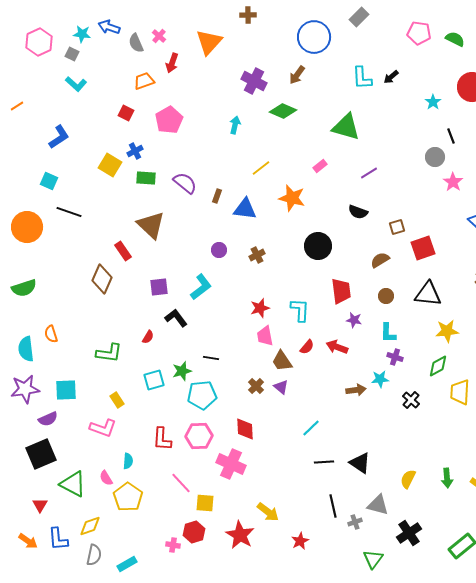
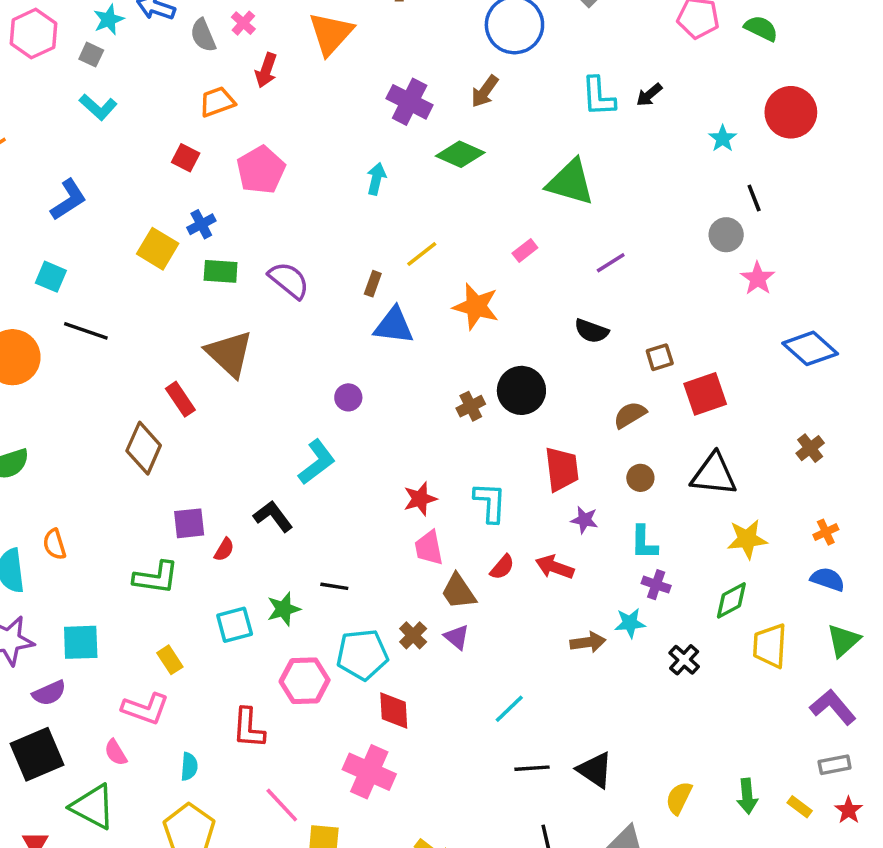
cyan star: (82, 34) -> (109, 20), turned -30
brown rectangle: (217, 196) -> (373, 284), moved
brown cross: (257, 255) -> (471, 406), moved
purple square: (159, 287) -> (189, 523), moved
cyan pentagon: (202, 395) -> (362, 655), moved
pink hexagon: (199, 436) -> (305, 681), moved
pink semicircle: (106, 478) -> (116, 752), moved

